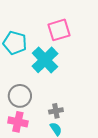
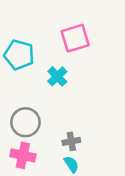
cyan cross: (45, 60) -> (57, 76), size x0.6

